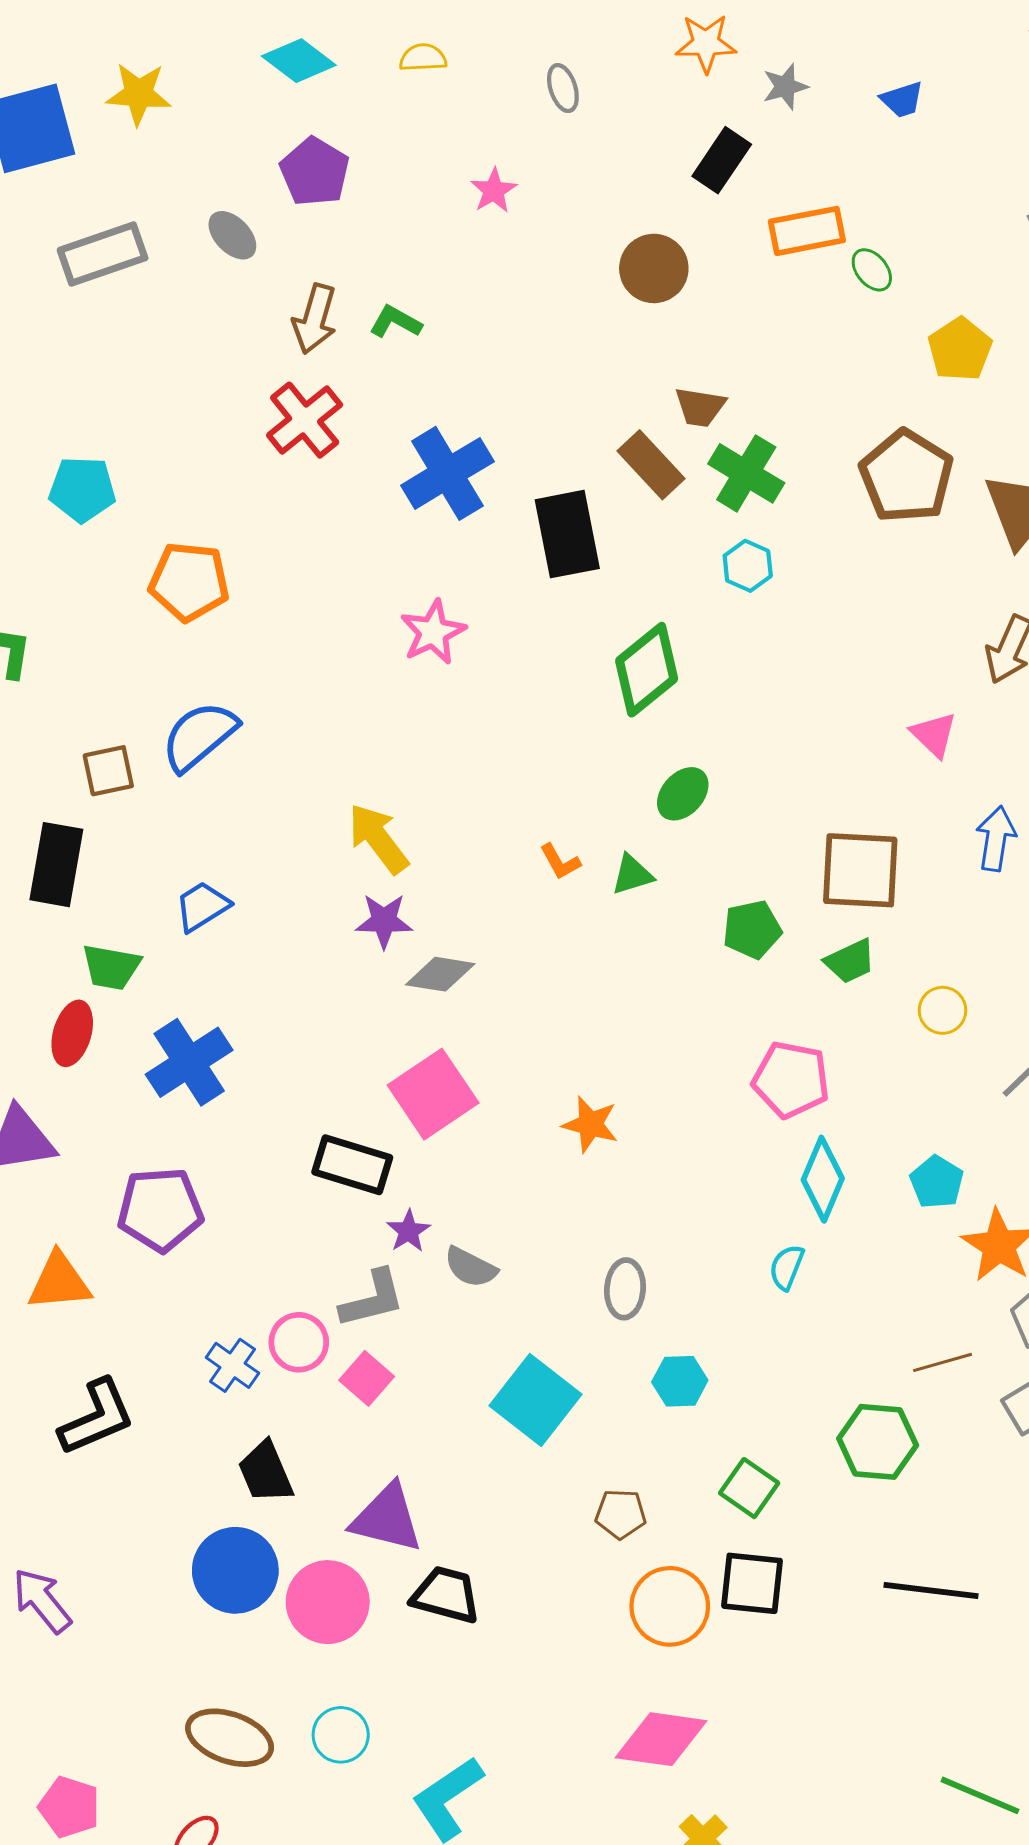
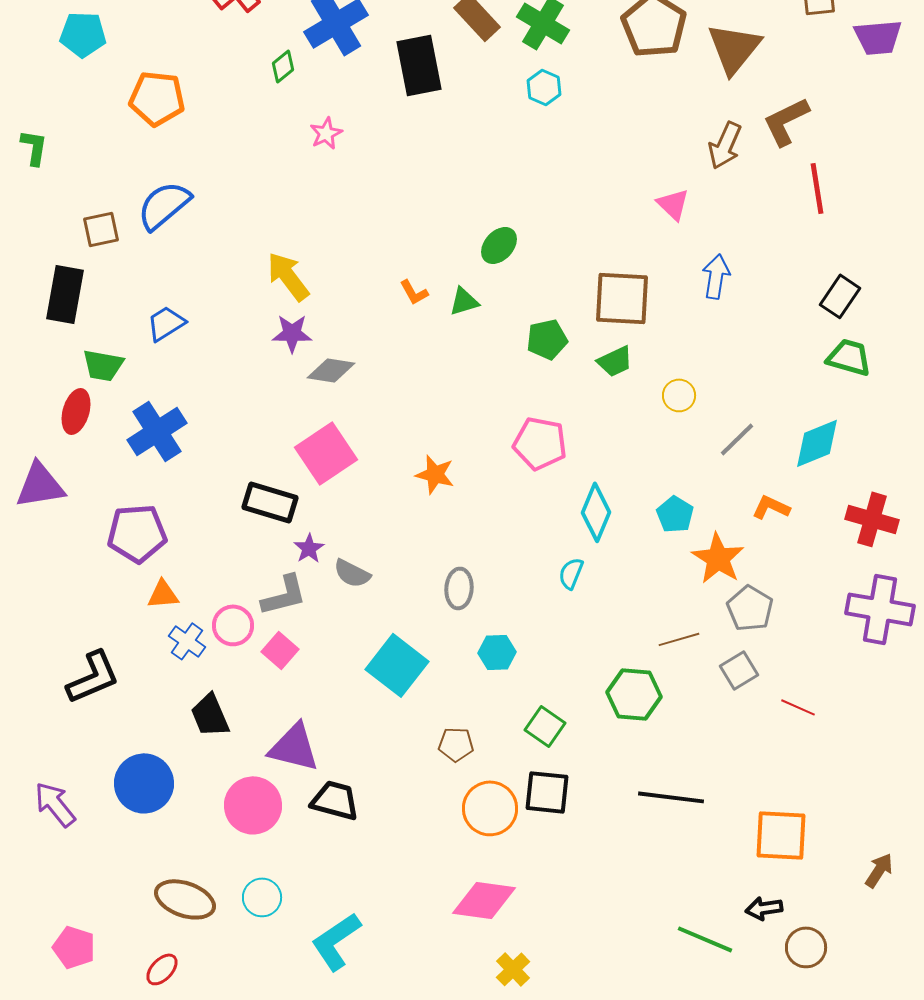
pink star: (433, 632) -> (326, 133), size x0.7
green diamond: (647, 670) -> (283, 66), moved, size x0.5
pink pentagon: (791, 1080) -> (540, 443), moved
orange triangle: (59, 1282) -> (163, 594), moved, size x0.7
blue circle: (235, 1570) -> (144, 783), moved

